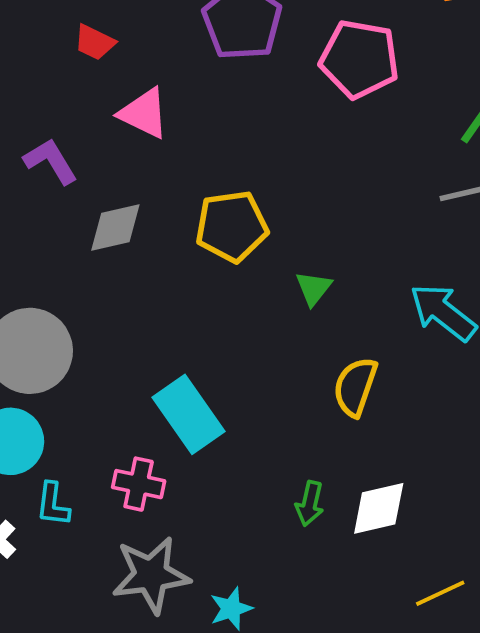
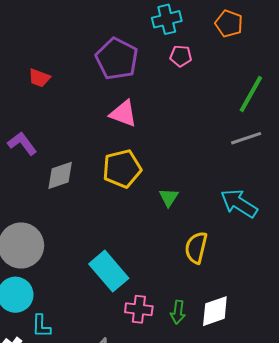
pink pentagon: (360, 59) -> (181, 56), moved, size x0.5
pink triangle: (144, 113) -> (123, 114), moved
pink cross: (139, 484) -> (139, 309), moved

